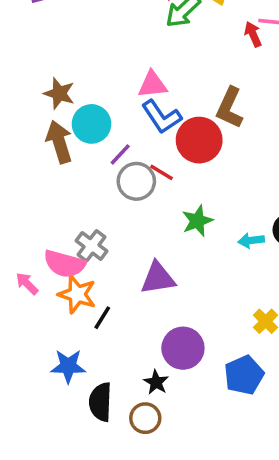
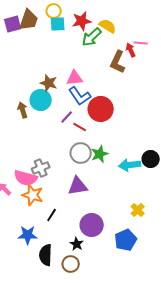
brown star: (59, 93) -> (49, 83), moved
brown L-shape: (230, 108) -> (118, 62), moved
brown arrow: (59, 142) -> (23, 110), size x0.7
purple line: (120, 154) -> (67, 117), moved
gray circle: (136, 181) -> (81, 153), moved
cyan arrow: (251, 241) -> (130, 165), size x1.5
gray cross: (91, 246) -> (41, 168), turned 30
black line: (102, 318) -> (52, 215), moved

